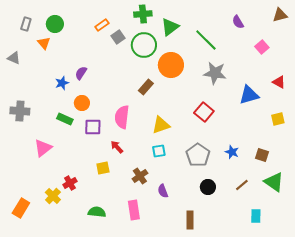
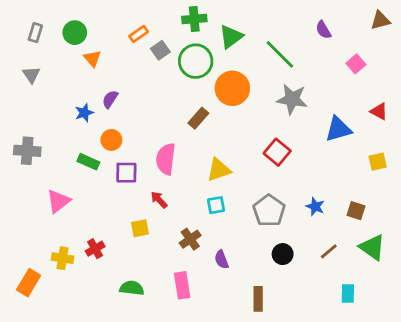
orange triangle: (44, 43) -> (92, 58), moved
gray triangle: (14, 58) -> (31, 75), moved, turned 32
yellow cross: (53, 196) -> (62, 258), moved, turned -35

